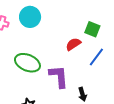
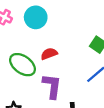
red semicircle: (73, 44) -> (49, 54), moved

